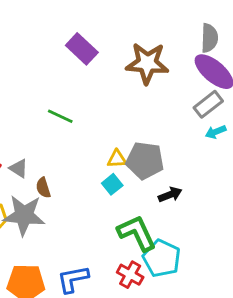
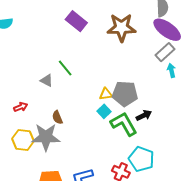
green line: (60, 116) -> (65, 68), turned 30
cyan arrow: (216, 132) -> (171, 71), turned 104
gray triangle: (19, 168) -> (47, 80), moved
green L-shape: (137, 233) -> (124, 124), moved

